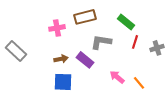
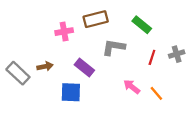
red line: (135, 42) -> (152, 57), moved
gray rectangle: (16, 51) -> (18, 73), moved
brown arrow: (61, 59) -> (45, 66), moved
purple rectangle: (85, 60) -> (84, 68), moved

